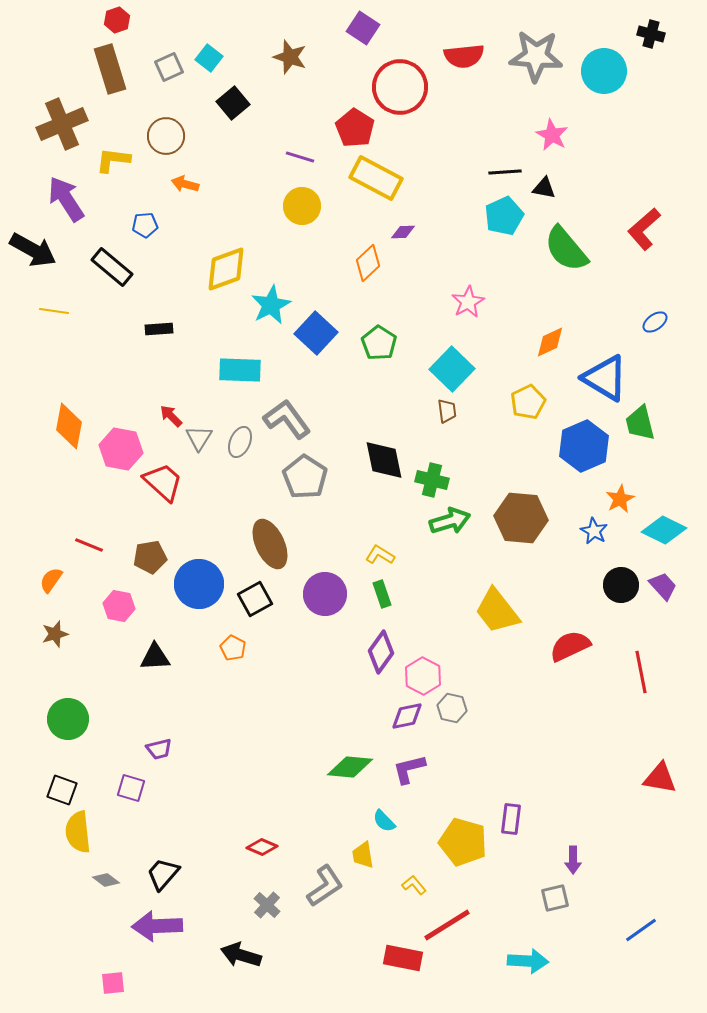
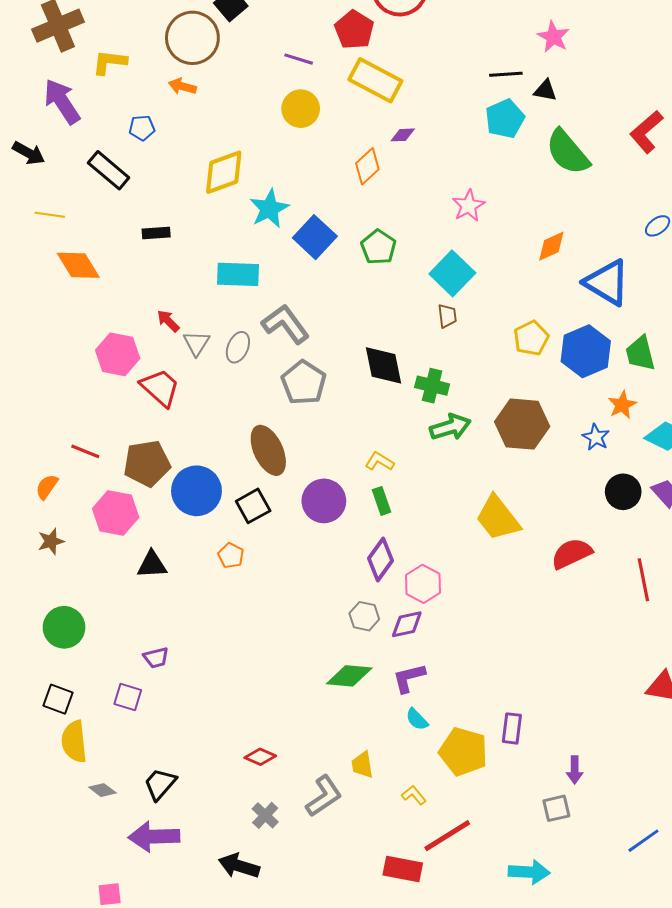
brown circle: (166, 136) -> (192, 38), moved, size x1.4
black arrow: (33, 250) -> (29, 153), size x0.7
yellow pentagon: (528, 402) -> (531, 338), moved
green trapezoid: (640, 423) -> (640, 353), moved
orange diamond: (69, 426) -> (78, 265), moved, turned -42
brown pentagon: (150, 557) -> (147, 464), size x1.4
pink hexagon: (119, 606) -> (116, 513), size x1.4
gray hexagon: (452, 708) -> (364, 616), moved
cyan semicircle: (384, 821) -> (417, 719), moved

